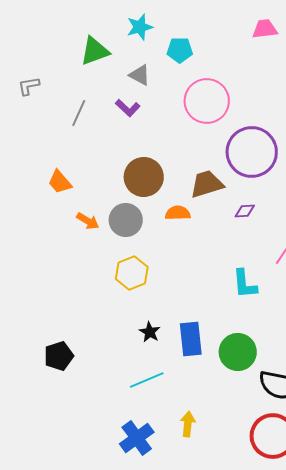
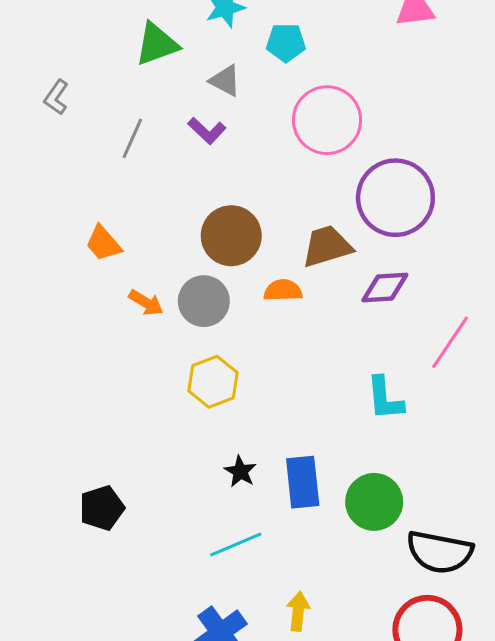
gray L-shape: (29, 86) -> (56, 97), turned -45
purple diamond: (245, 211) -> (385, 287), size x1.5

